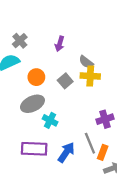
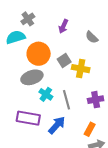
gray semicircle: (86, 62) -> (92, 37), moved
yellow cross: (90, 76) -> (81, 69), moved
orange circle: (36, 77) -> (39, 54), size x1.5
gray line: (90, 143) -> (67, 100), moved

